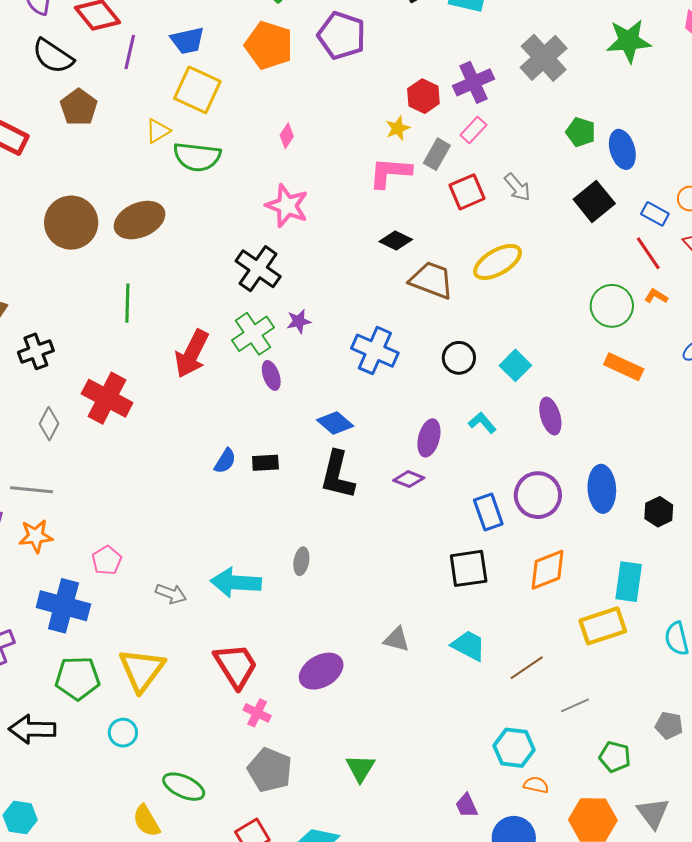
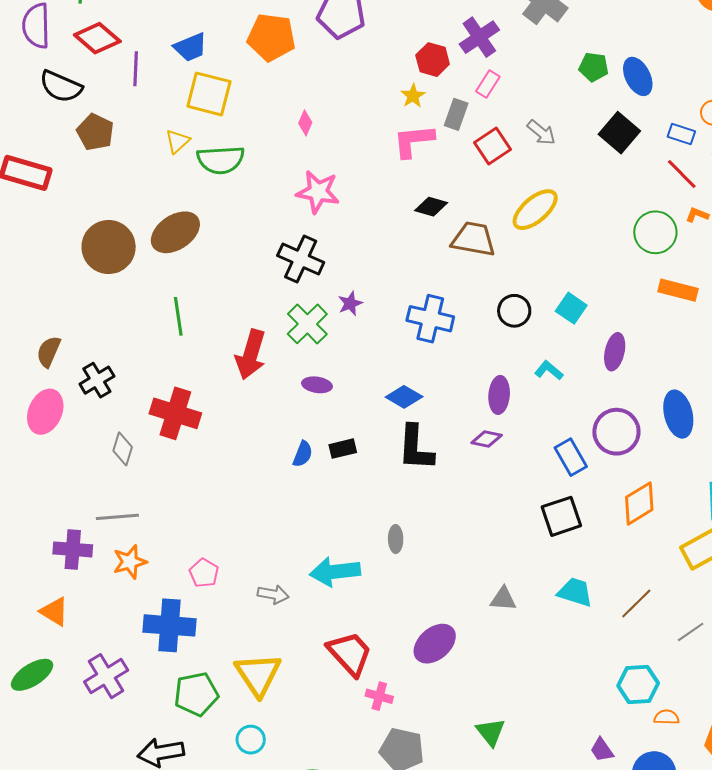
purple ellipse: (271, 375) -> (317, 385), moved, turned -52
purple ellipse: (550, 416) -> (615, 352), turned 39

